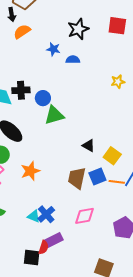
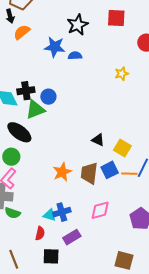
blue star: (53, 49) -> (55, 47), size x1.5
green triangle: (54, 115) -> (35, 110), moved
orange star: (30, 171) -> (62, 172), moved
blue cross: (46, 214) -> (62, 212), turned 30
red semicircle: (44, 247) -> (40, 233), moved

